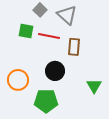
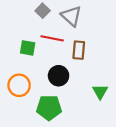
green square: (26, 31) -> (28, 48), moved

